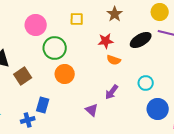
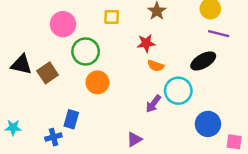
black ellipse: (141, 40) -> (203, 61), moved
brown square: (23, 76) -> (48, 73), moved
cyan circle: (146, 83) -> (178, 91), moved, size x1.5
purple triangle: (92, 110) -> (134, 139), moved, turned 48

